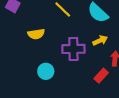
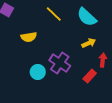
purple cross: (73, 49) -> (60, 63), moved, turned 35

